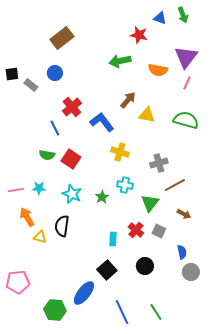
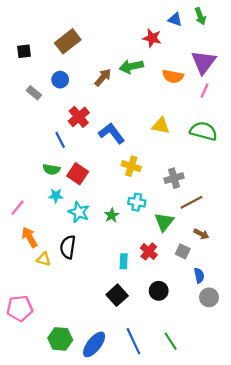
black square: (12, 74) -> (24, 51), moved
brown arrow: (128, 100) -> (103, 77), moved
cyan star: (39, 188) -> (56, 196), moved
pink line: (16, 190) -> (18, 208), turned -42
gray square: (159, 231) -> (183, 251), moved
blue ellipse: (84, 293) -> (94, 344), moved

